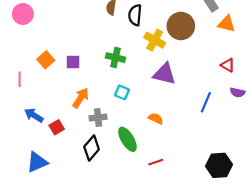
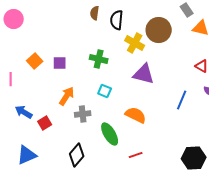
orange semicircle: (156, 119) -> (136, 115), size x1.5
black diamond: (92, 148) -> (77, 155), moved

